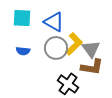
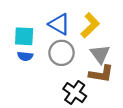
cyan square: (22, 18) -> (24, 36), moved
yellow L-shape: (74, 44) -> (90, 25), moved

